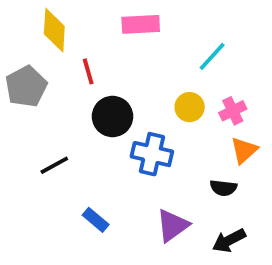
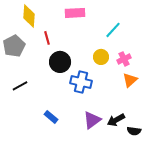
black line: (54, 165) -> (20, 86), moved
black semicircle: (223, 188) -> (134, 131), moved
black arrow: (229, 240) -> (116, 120), moved

